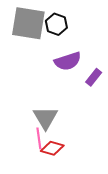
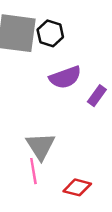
red diamond: (52, 148) -> (77, 187), moved

